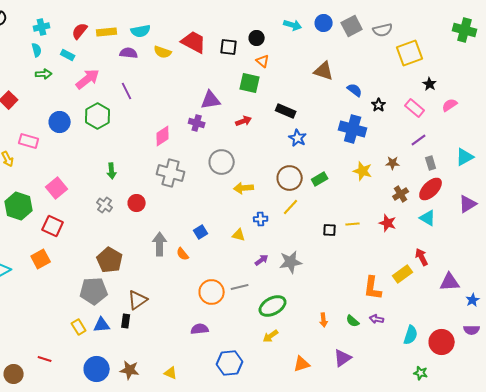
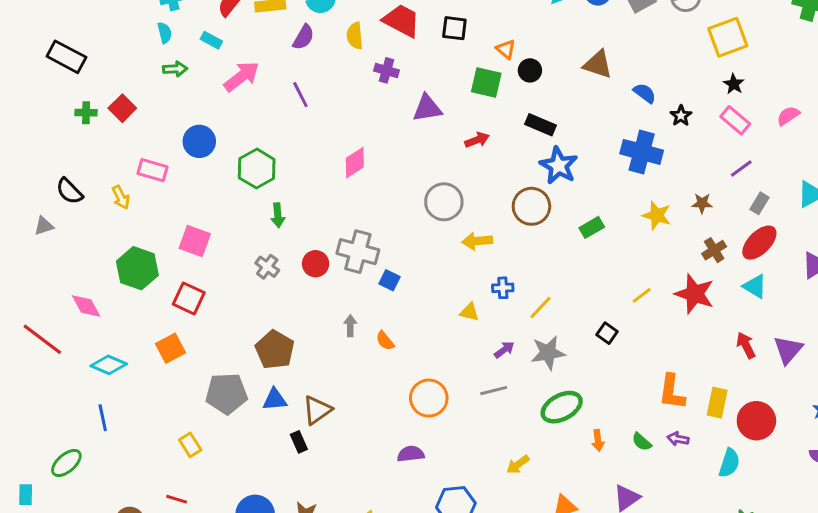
black circle: (257, 38) -> (530, 70), moved
yellow semicircle: (163, 52) -> (355, 36), turned 66
purple semicircle: (129, 53) -> (303, 37), turned 114
black star: (430, 84) -> (734, 84), moved
green hexagon: (98, 116) -> (257, 169), moved
purple cross: (197, 123) -> (387, 70), moved
blue star: (298, 138) -> (559, 166), size x1.4
gray rectangle: (431, 163) -> (759, 203), turned 48
gray cross: (171, 173) -> (358, 252), moved
brown circle: (290, 178) -> (531, 206), moved
pink square: (57, 188) -> (195, 241), turned -30
yellow line: (291, 207) -> (541, 307), moved
red star: (388, 223) -> (695, 294), size x1.5
yellow line: (353, 224) -> (642, 295), turned -32
black square: (330, 230) -> (607, 333), moved, turned 32
blue square: (201, 232) -> (390, 280), moved, turned -32
gray arrow: (160, 244) -> (350, 326), size x0.6
yellow rectangle: (403, 274) -> (717, 403), moved, turned -42
purple triangle: (450, 282) -> (788, 350), moved, turned -45
gray line: (240, 287) -> (494, 391), moved
gray pentagon: (94, 291) -> (226, 394), moved
green ellipse: (273, 306) -> (562, 407), moved
black rectangle: (126, 321) -> (299, 442), turned -32
blue triangle: (102, 325) -> (275, 400), moved
yellow rectangle: (79, 327) -> (190, 445), moved
red circle: (442, 342) -> (756, 421), moved

